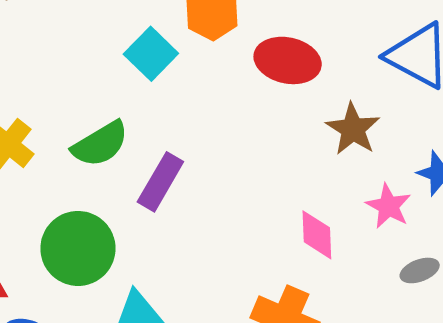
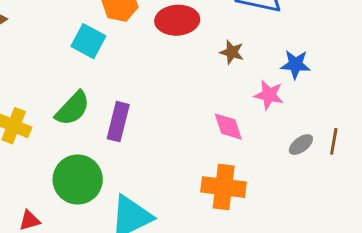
brown star: (353, 129) -> (232, 52), size x0.7
gray ellipse: (420, 270) -> (301, 145), moved

